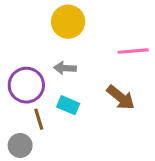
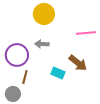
cyan rectangle: (68, 105) -> (58, 73), moved
brown line: (39, 119) -> (25, 77), turned 32

